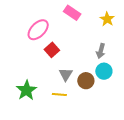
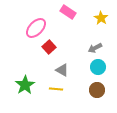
gray arrow: (101, 51) -> (95, 48), turned 48
gray triangle: (66, 74) -> (62, 70), turned -32
brown circle: (86, 81) -> (97, 90), moved

